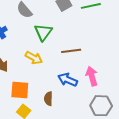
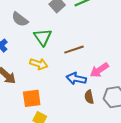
pink arrow: (92, 76) -> (99, 70), turned -96
brown semicircle: (48, 99) -> (89, 97), moved

